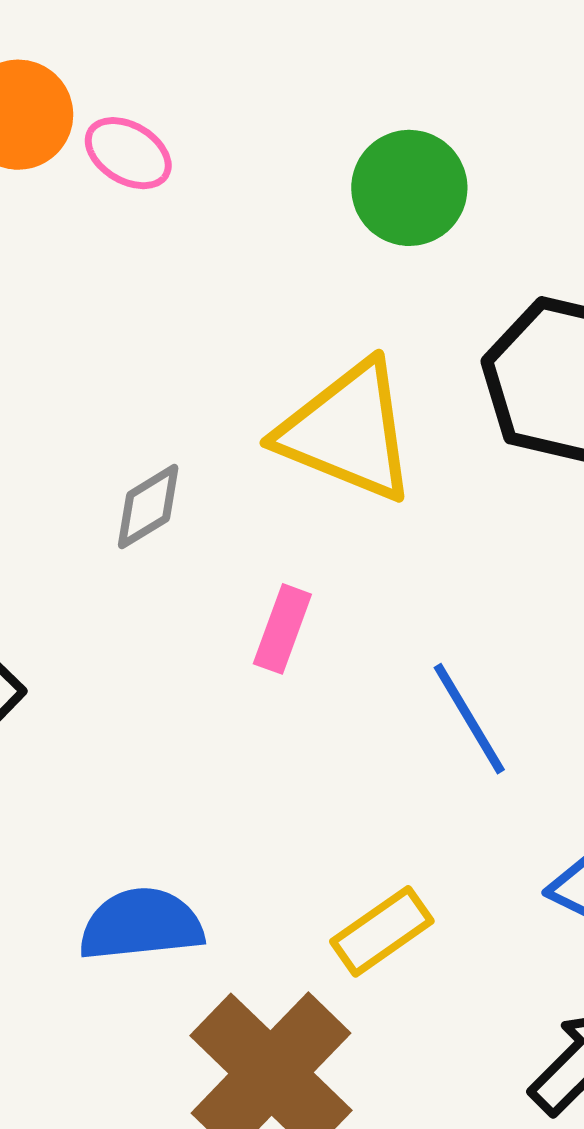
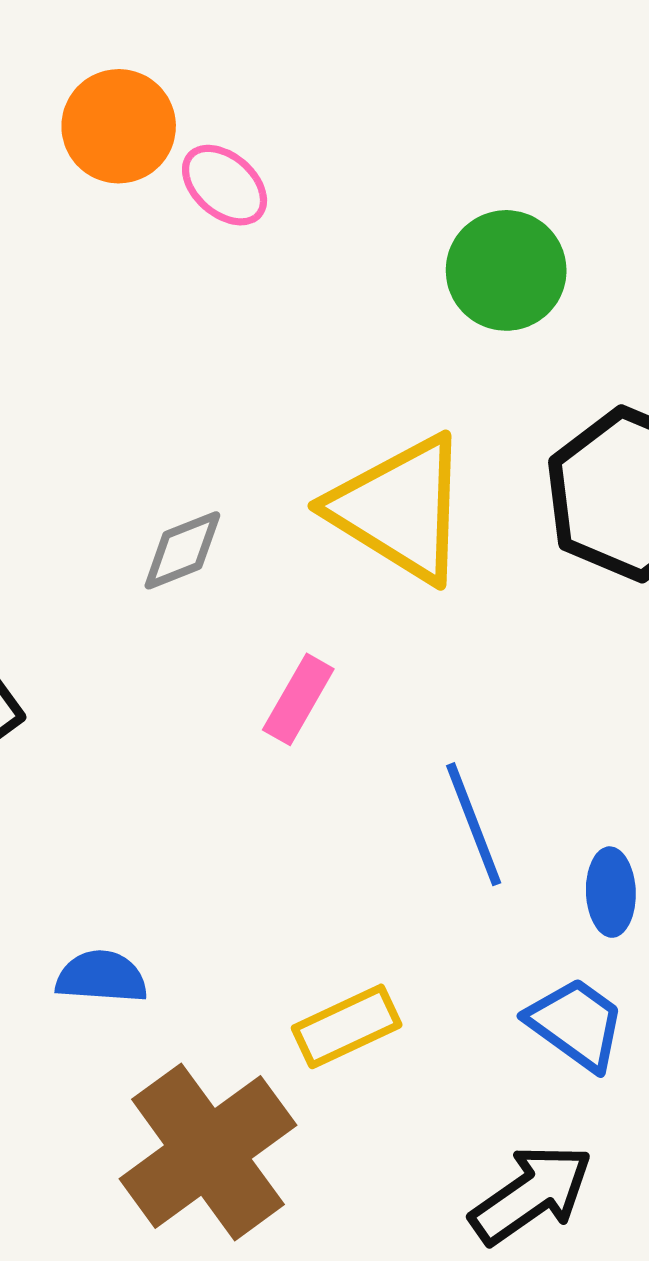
blue semicircle: (141, 924) -> (102, 977), size x0.7

